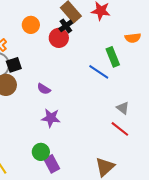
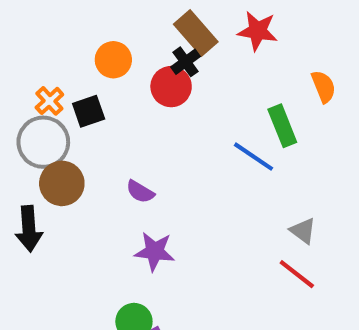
orange semicircle: (133, 38) -> (324, 87), turned -105
black square: (14, 65) -> (89, 111), moved

